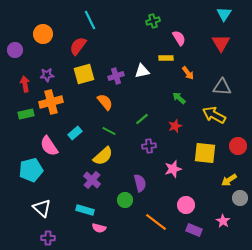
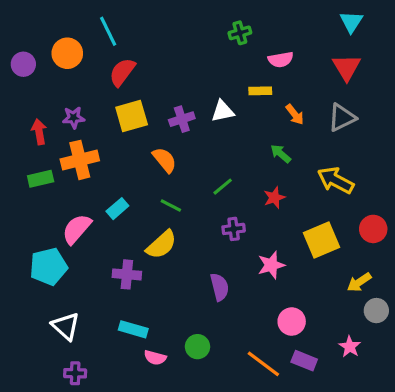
cyan line: (90, 20) -> (108, 31), moved
pink semicircle: (179, 38) -> (281, 60), turned 112
purple circle: (15, 50) -> (23, 64), moved
gray triangle: (222, 87) -> (342, 118), moved, turned -30
pink semicircle: (49, 146) -> (77, 229), turned 75
yellow square: (205, 153) -> (321, 240), turned -30
purple cross: (92, 180) -> (127, 274), moved, turned -36
green circle: (125, 200) -> (198, 347), moved
orange line: (156, 222) -> (263, 364), moved

